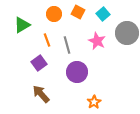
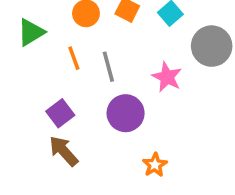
pink star: (97, 41) -> (167, 77), moved
purple square: (39, 63) -> (60, 113), moved

